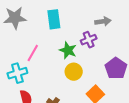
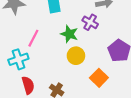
purple cross: (89, 40) -> (90, 22), turned -35

